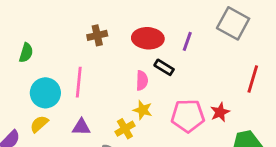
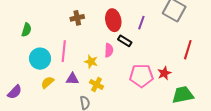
red ellipse: (148, 38) -> (113, 20), turned 75
yellow star: (143, 110) -> (91, 62), moved
yellow semicircle: (39, 124) -> (47, 82), moved
purple triangle: (81, 127) -> (72, 79), moved
yellow cross: (125, 129) -> (97, 84), turned -32

